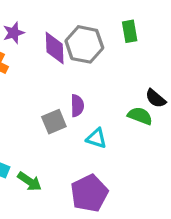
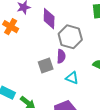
gray hexagon: (84, 44) -> (70, 37), moved

